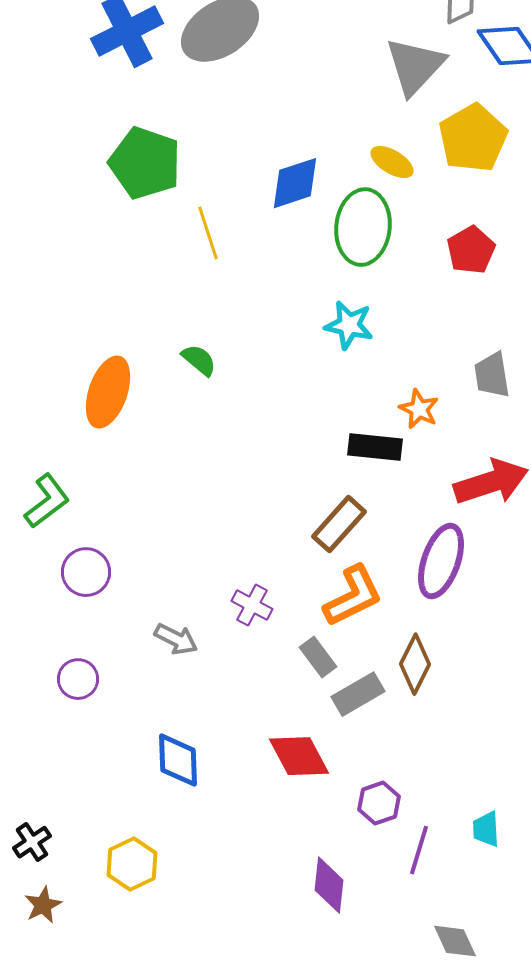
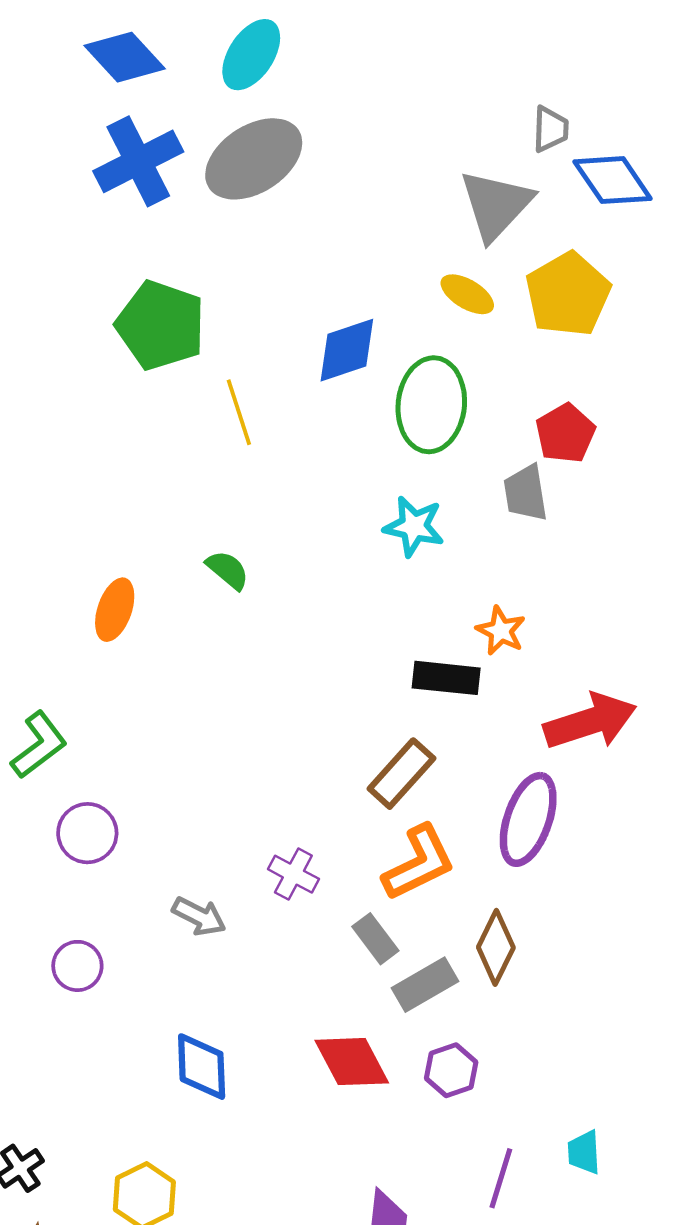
yellow ellipse: (392, 162) -> (467, 294), moved
gray trapezoid: (492, 375) -> (526, 493), moved
orange ellipse: (108, 392) -> (115, 610), size x0.7
purple hexagon: (379, 803) -> (451, 1070), moved

